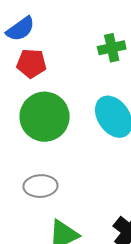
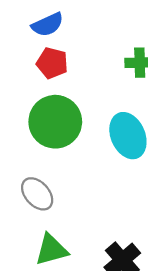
gray ellipse: (41, 186) -> (37, 194), turned 40

